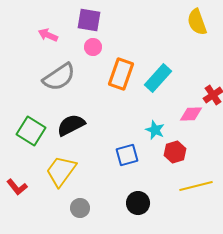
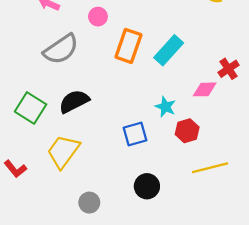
gray circle: (80, 208) -> (89, 203), moved

